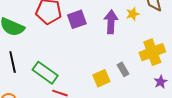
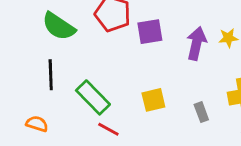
yellow square: (101, 78) -> (153, 100), moved

